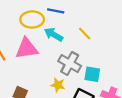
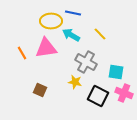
cyan square: (92, 74) -> (116, 72), moved

